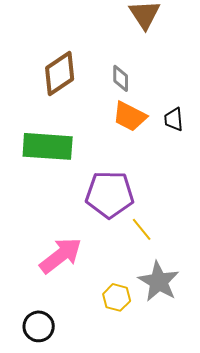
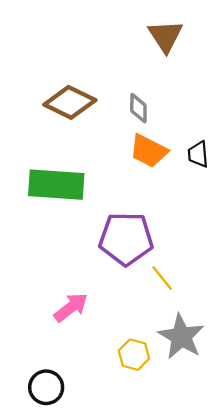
brown diamond: (60, 73) -> (70, 102), turned 60
pink arrow: (61, 255) -> (71, 307), size x0.7

